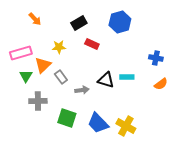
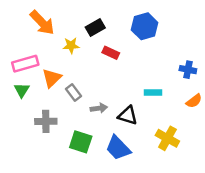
orange arrow: (35, 19) -> (42, 23), size x1.6
yellow star: (59, 47) -> (71, 46), moved
green triangle: (26, 76) -> (22, 90), moved
black triangle: (106, 80) -> (128, 115), moved
yellow cross: (126, 126) -> (167, 138), moved

